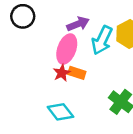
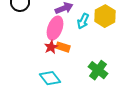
cyan arrow: (102, 40) -> (83, 21), size x0.7

